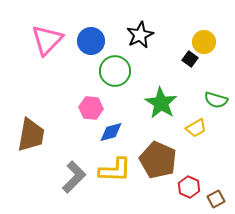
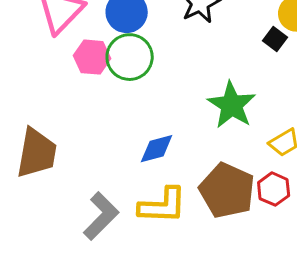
green circle: (115, 71) -> (130, 57), moved
pink hexagon: (91, 108) -> (92, 57), moved
red hexagon: (189, 187) -> (274, 189), moved

